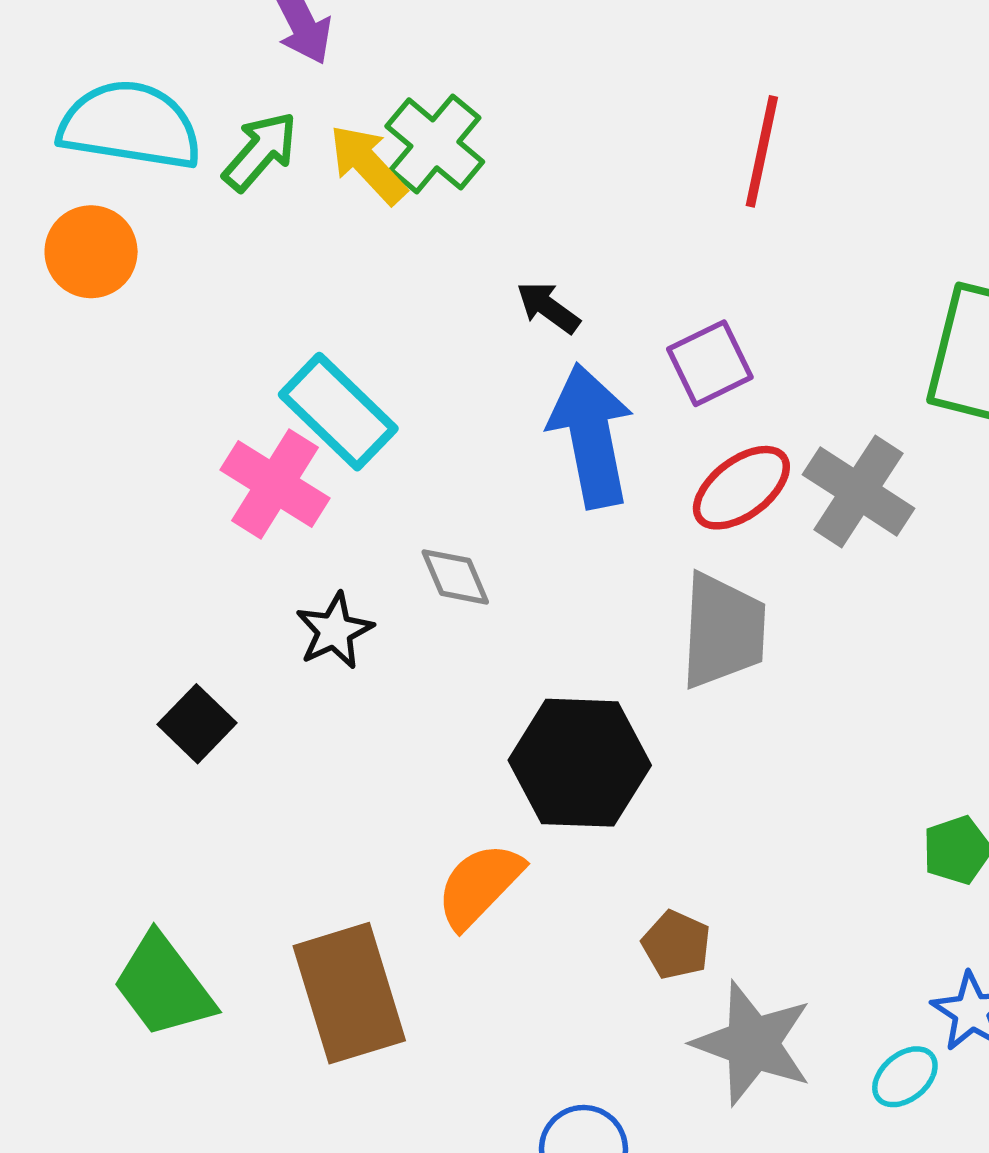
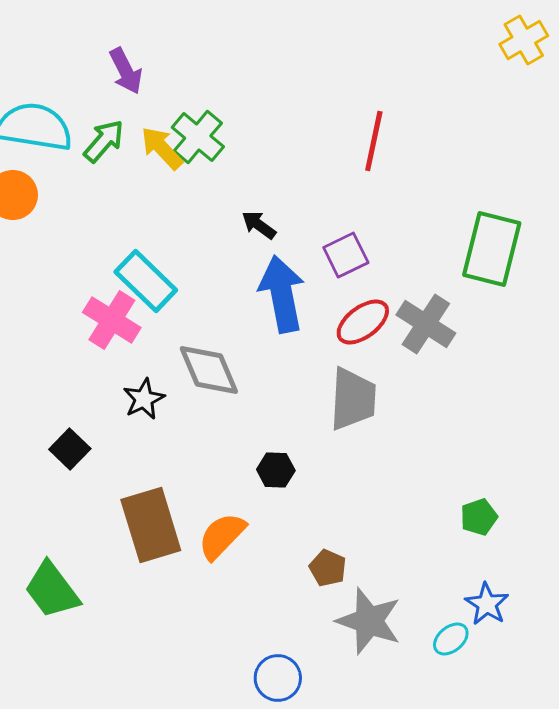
gray diamond: (455, 577) -> (209, 370), size x1.6
black hexagon: (580, 763) -> (276, 470), size x0.5
brown rectangle: (349, 993) -> (151, 525), moved

